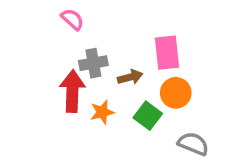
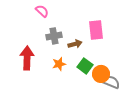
red arrow: (72, 91) -> (27, 58), moved
orange circle: (176, 93) -> (101, 74), moved

